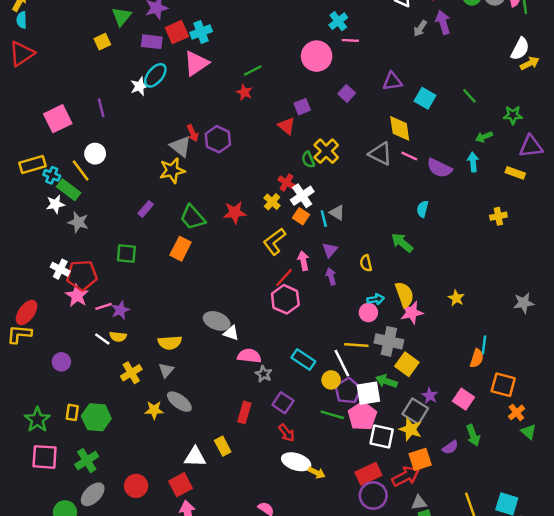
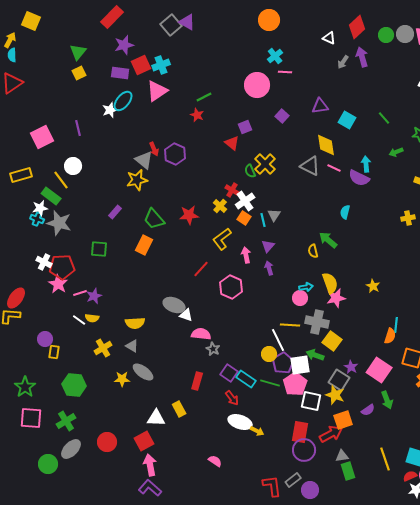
green triangle: (122, 16) -> (78, 52), moved
cyan arrow: (473, 162) -> (366, 164), moved
cyan cross: (52, 175) -> (37, 219), moved
gray triangle: (337, 213) -> (274, 215), turned 32
gray star: (78, 222) -> (59, 223), size x1.4
yellow semicircle: (366, 263) -> (313, 251), moved
red line: (284, 278) -> (201, 269), moved
cyan rectangle: (303, 359) -> (246, 379), moved
gray triangle: (166, 370) -> (132, 346), turned -40
pink square: (463, 399) -> (379, 370), size x1.4
yellow rectangle: (72, 412) -> (54, 352), moved
red rectangle: (368, 474) -> (300, 432), turned -55

